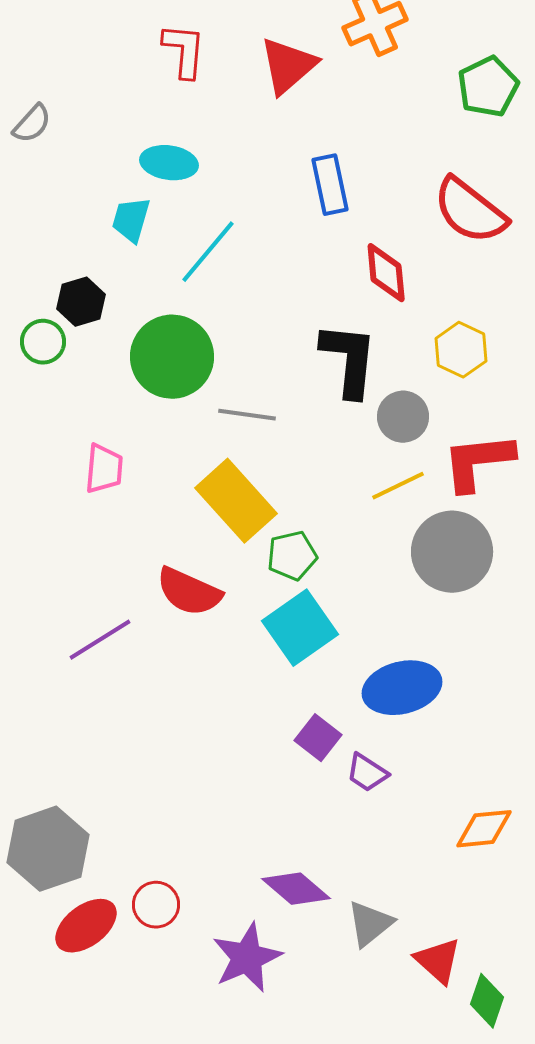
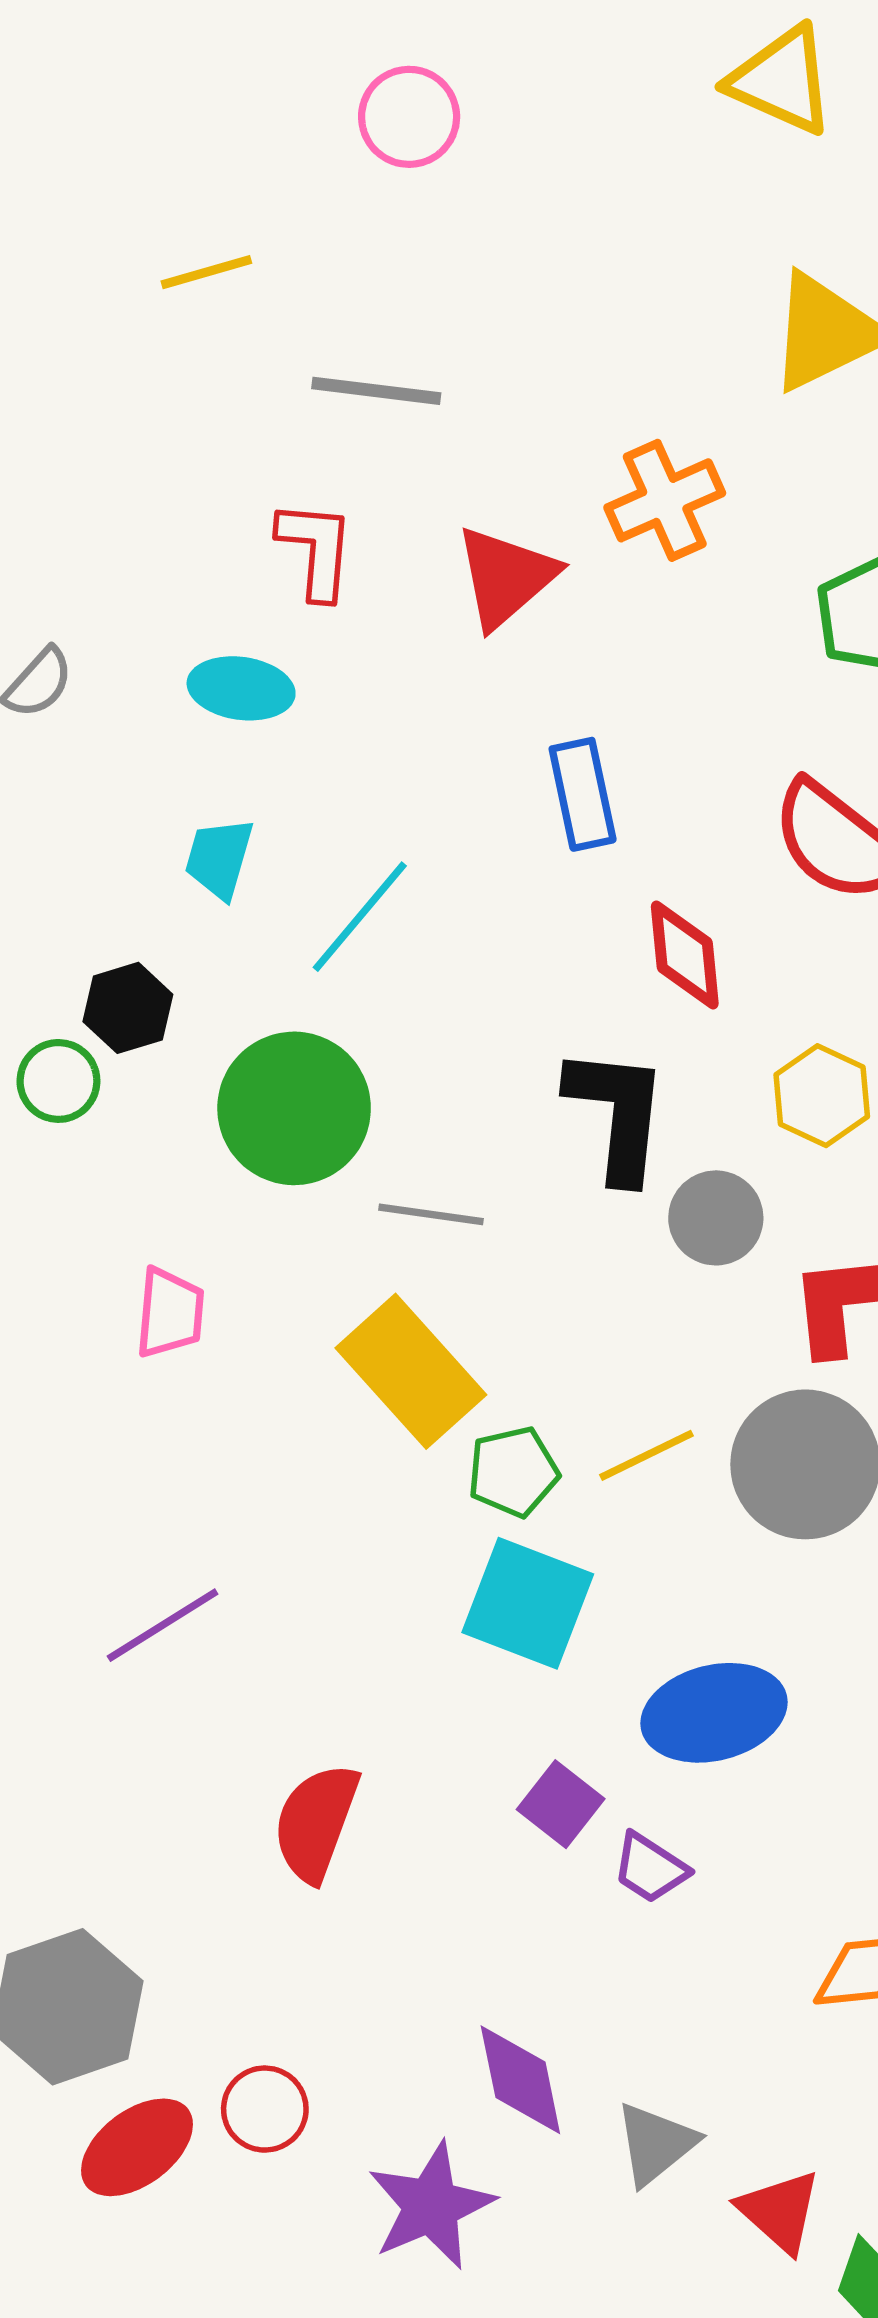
cyan ellipse: (169, 163) -> (241, 688), moved
yellow line: (398, 486) -> (646, 1455), moved
red semicircle: (189, 592) -> (316, 1822), moved, turned 86
cyan square: (300, 628) -> (528, 1603), turned -34
purple diamond: (296, 889) -> (520, 2080), turned 38

